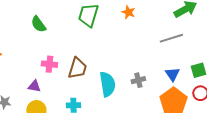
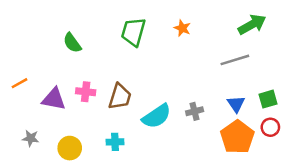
cyan semicircle: (107, 84) -> (157, 116), turned 65
purple triangle: (34, 86) -> (54, 99), moved, size x1.5

